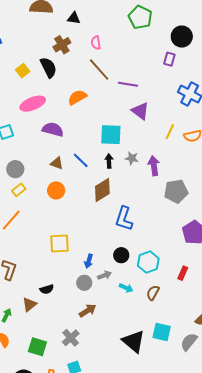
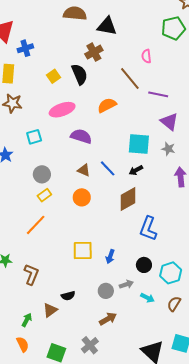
green pentagon: (140, 17) -> (173, 28), turned 30
black triangle: (74, 18) -> (107, 26), size x1.5
pink semicircle: (96, 43) -> (146, 56), moved
gray star: (132, 158) -> (168, 149), moved
black arrow: (109, 161) -> (136, 170), turned -120
blue arrow: (89, 261) -> (110, 256), moved

